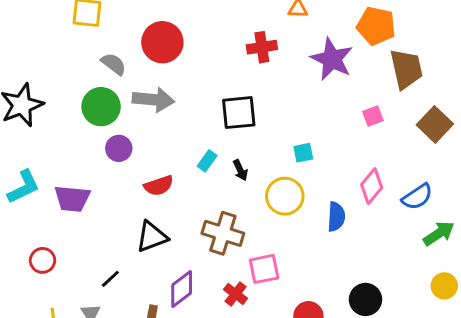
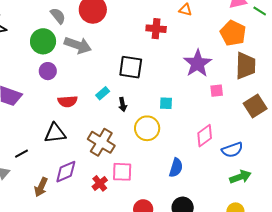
purple star: (332, 59) -> (198, 63), moved
blue semicircle: (336, 217) -> (176, 168), moved

